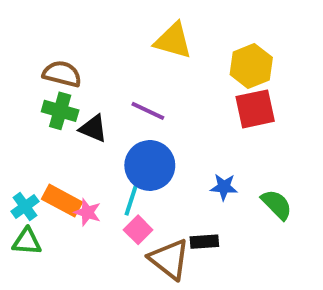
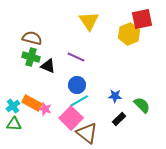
yellow triangle: (173, 41) -> (89, 21), turned 40
red square: (255, 109) -> (142, 19), moved
blue circle: (150, 165) -> (77, 85), size x0.7
cyan line: (132, 197) -> (79, 101), moved, turned 42
pink square: (138, 230) -> (71, 118), size x1.6
black rectangle: (204, 242) -> (119, 119), moved, turned -40

